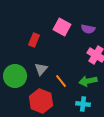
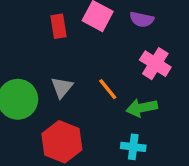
red rectangle: (34, 40) -> (58, 26), moved, turned -32
orange line: (61, 81) -> (108, 89), moved

